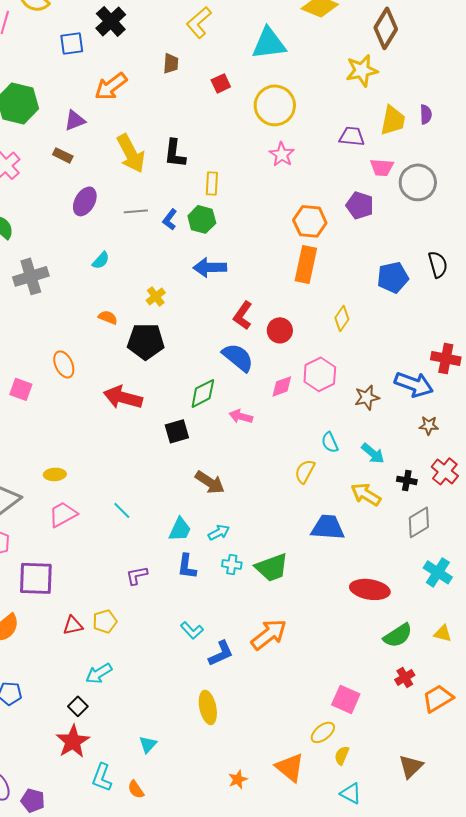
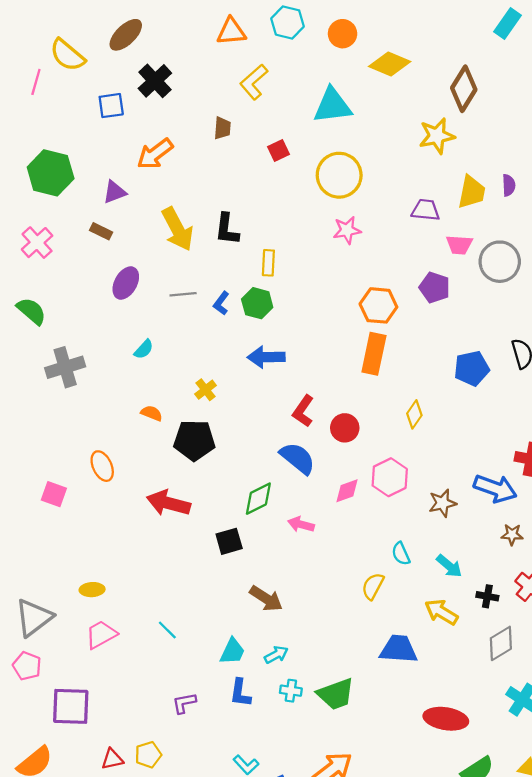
pink star: (282, 154) -> (347, 230), turned 30

